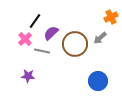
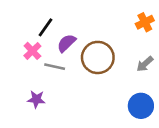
gray arrow: (100, 38) -> (145, 64), moved
blue circle: (98, 81) -> (141, 106), moved

